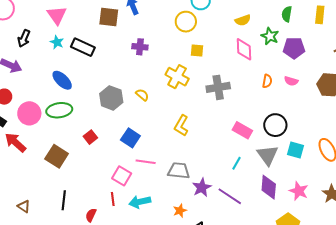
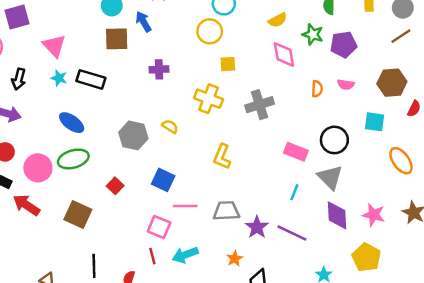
cyan square: (295, 150) -> (374, 122), moved

